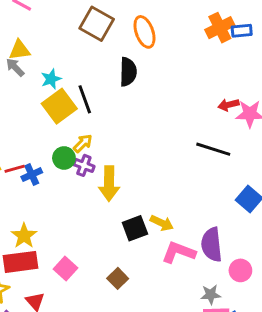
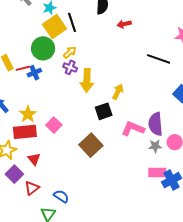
red arrow: (228, 105) -> (124, 24), moved
green circle: (64, 158) -> (43, 48), moved, size x1.5
yellow arrow: (162, 223) -> (118, 92), moved, turned -91
pink square: (66, 268) -> (54, 125), moved
brown square: (118, 278) -> (91, 145), size x1.6
gray star: (211, 295) -> (155, 146), moved

